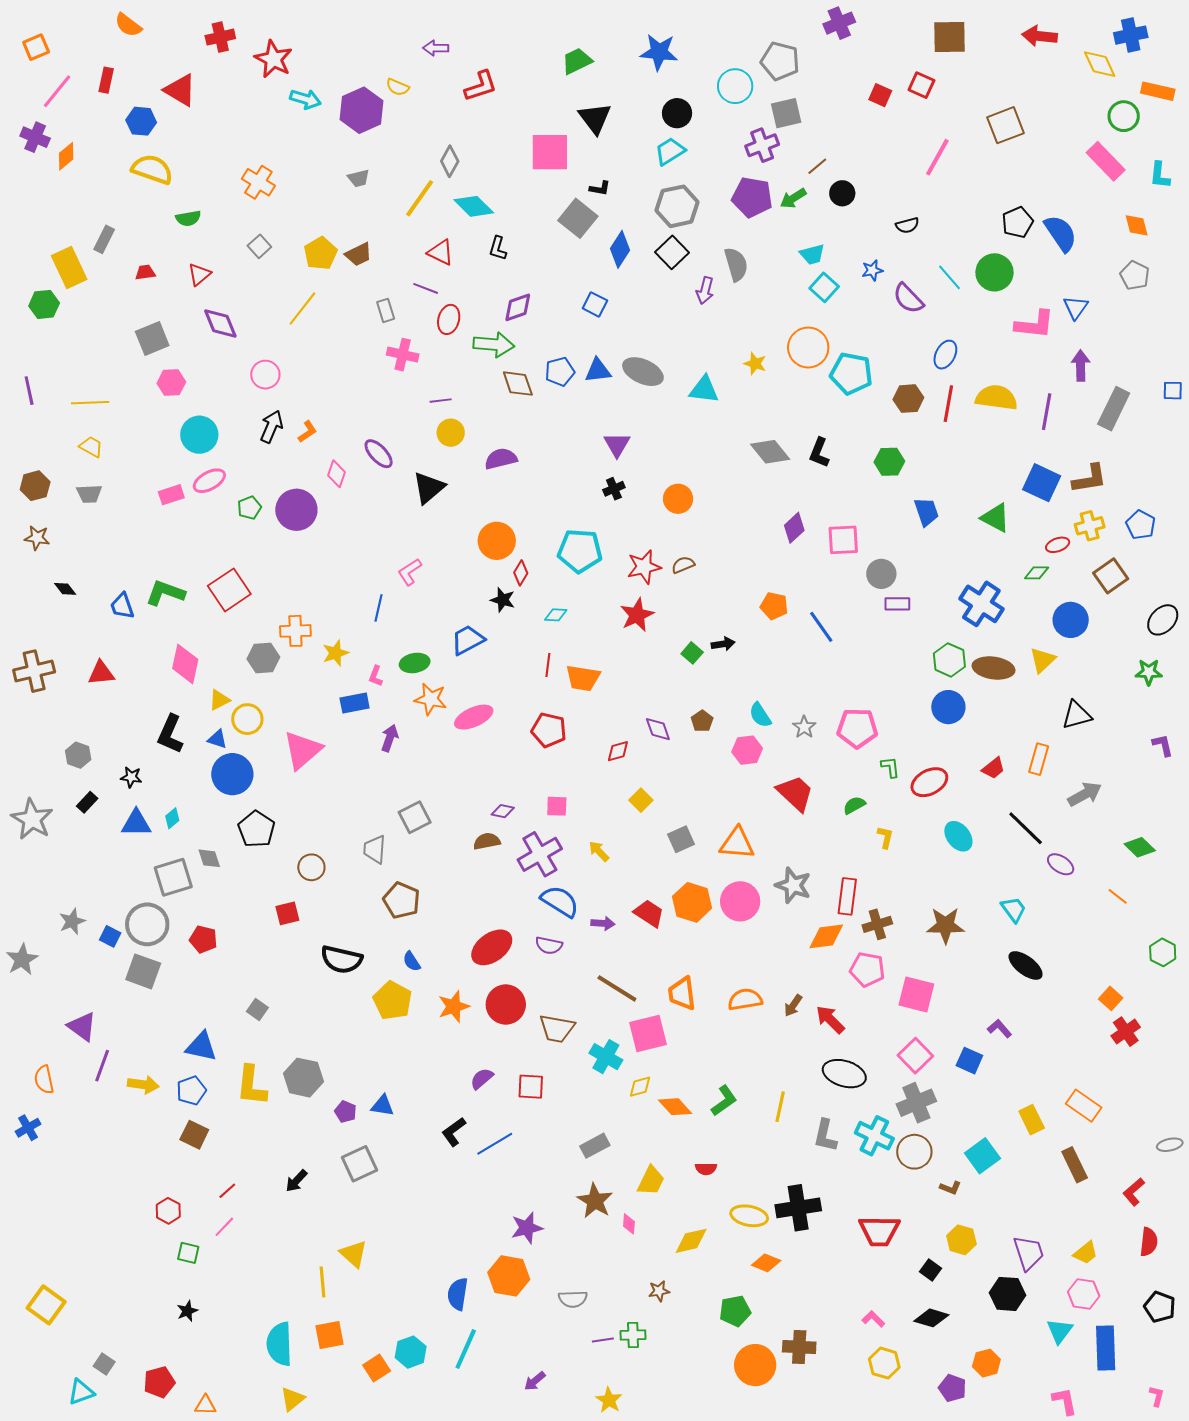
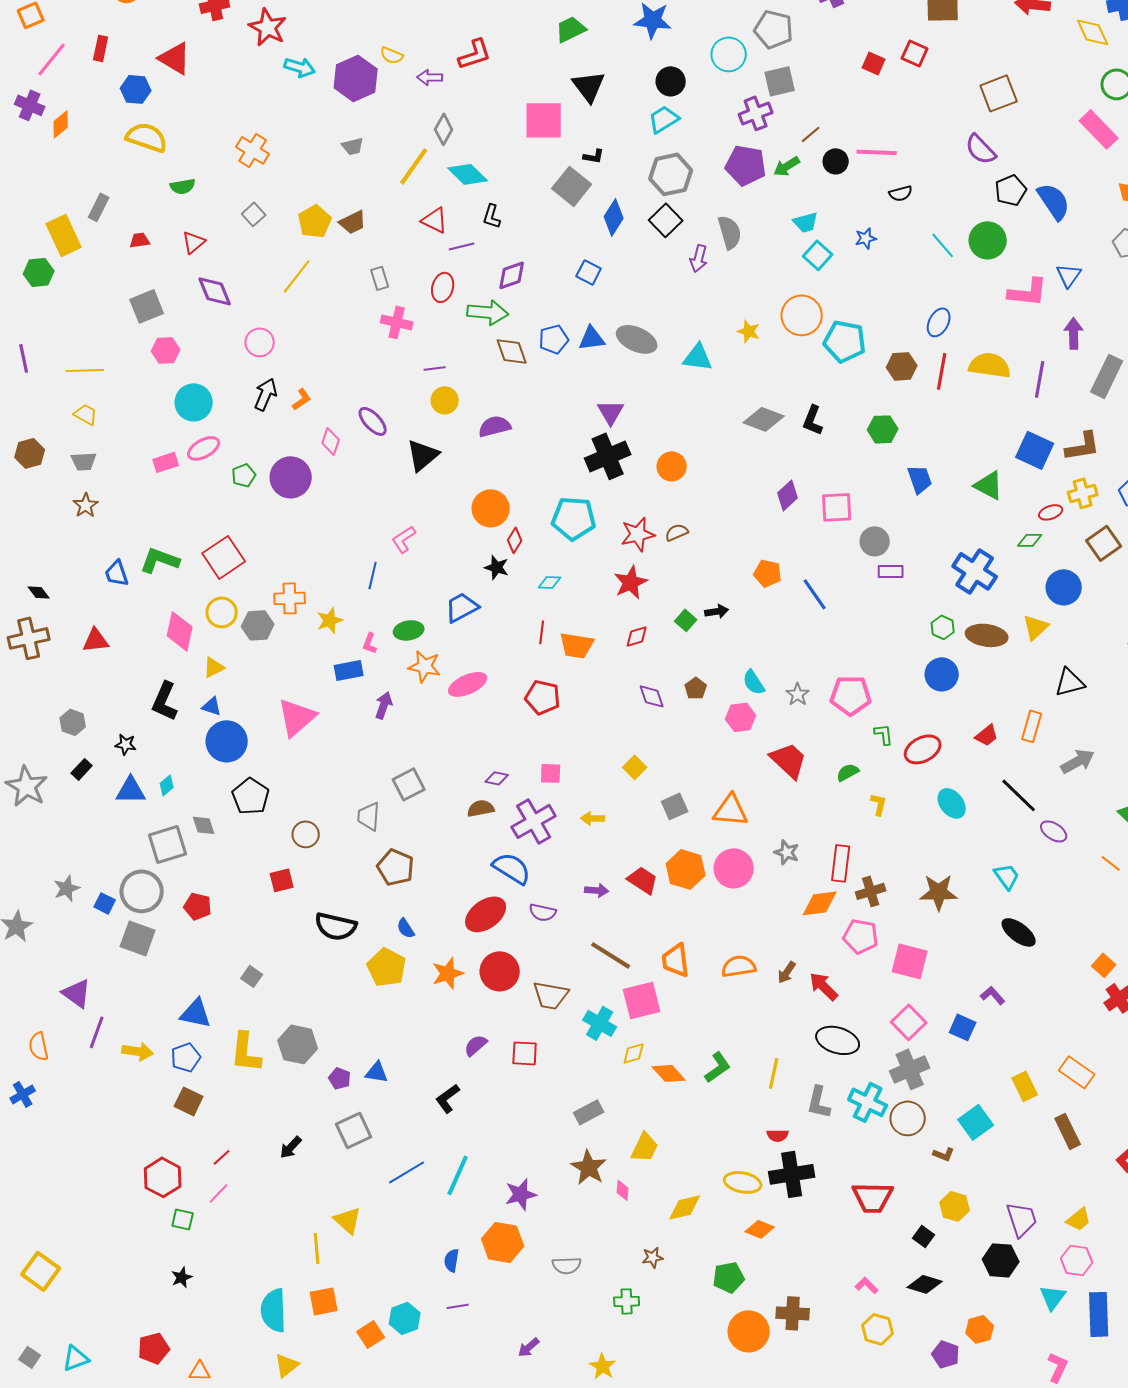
purple arrow: (436, 48) -> (430, 77), moved
pink line: (937, 157) -> (877, 152), moved, turned 63
purple line: (426, 288) -> (462, 246), moved, turned -35
purple semicircle: (908, 298) -> (981, 149), moved
gray diamond: (770, 452) -> (764, 419), turned -30
black cross: (614, 489) -> (608, 456), size x2.0
brown star: (37, 538) -> (86, 505), moved, turned 30
black diamond: (65, 589) -> (39, 592), moved
green hexagon: (949, 660) -> (943, 627), size x0.7
yellow circle: (247, 719) -> (222, 612), moved
red diamond: (618, 751) -> (637, 636), moved
yellow arrow: (599, 851) -> (593, 818), turned -45
gray star: (793, 885) -> (787, 852), size x0.7
blue semicircle: (560, 901) -> (512, 868), moved
blue line: (495, 1144) -> (407, 1172), moved
red semicircle: (706, 1169) -> (778, 1135), moved
red hexagon: (168, 1211) -> (163, 1177), size x1.5
blue semicircle: (458, 1294) -> (452, 1260), size x0.7
purple line: (603, 1340) -> (458, 1306), moved
cyan line: (466, 1349) -> (458, 1175), moved
gray square: (104, 1364) -> (30, 1357), moved
pink L-shape: (1065, 1401) -> (1058, 1367), turned 36

